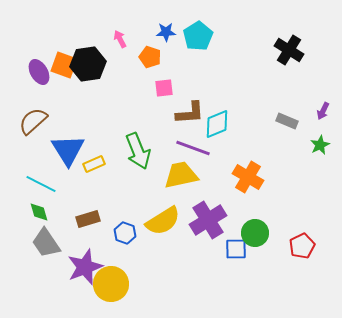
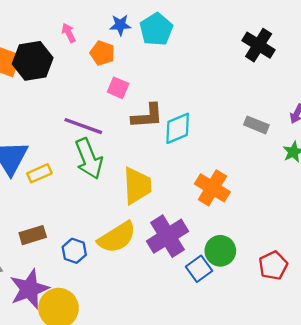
pink square: (164, 88) -> (118, 88), turned 30
purple line: (193, 148) -> (83, 126), moved
yellow trapezoid: (181, 175) -> (137, 186), turned 99
blue square: (236, 249) -> (199, 269), turned -35

